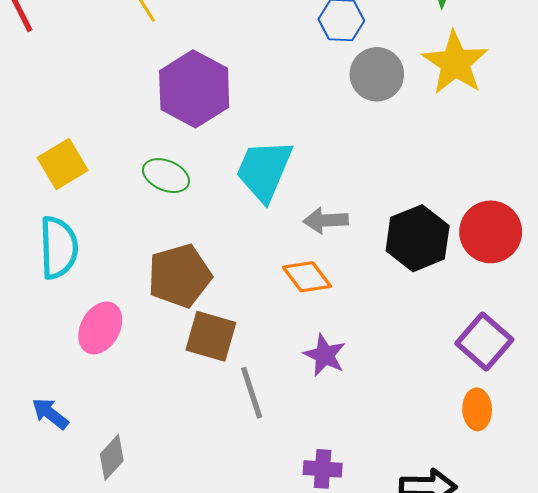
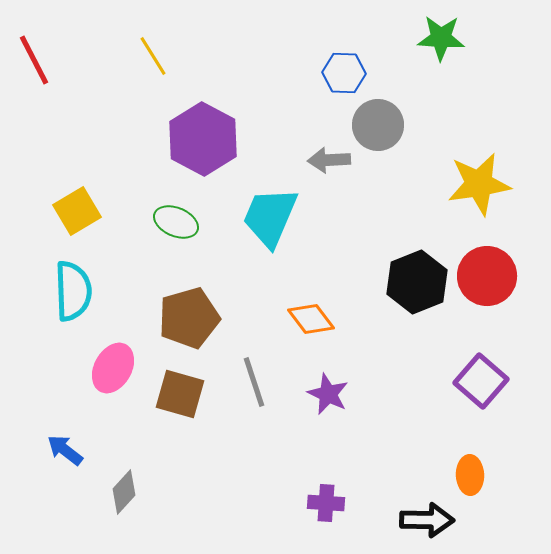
yellow star: (455, 63) -> (479, 184), moved, turned 30
gray arrow: (326, 220) -> (329, 160), moved
brown square: (211, 336) -> (180, 394), moved
gray line: (252, 393) -> (254, 382), moved
orange ellipse: (477, 409) -> (470, 475), moved

